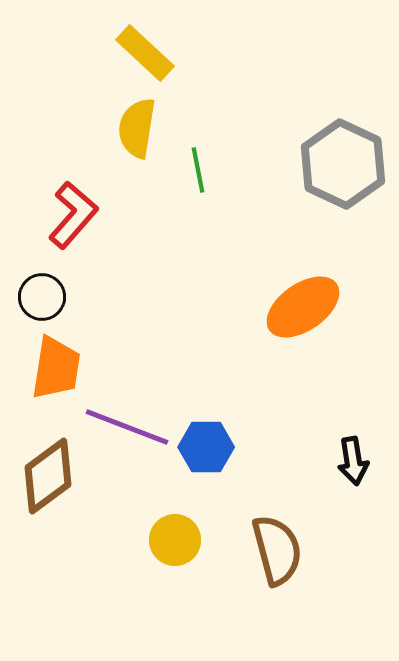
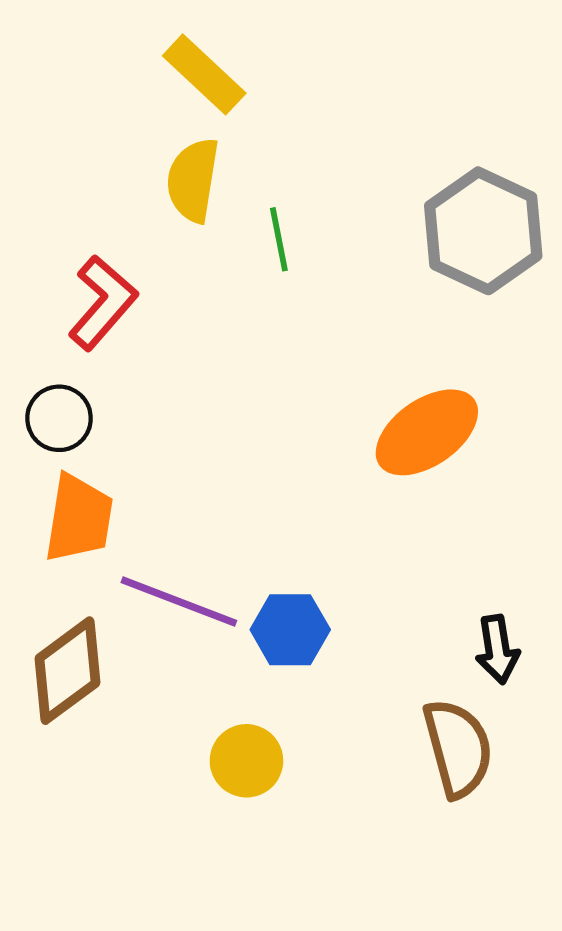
brown semicircle: (277, 550) -> (458, 748), moved

